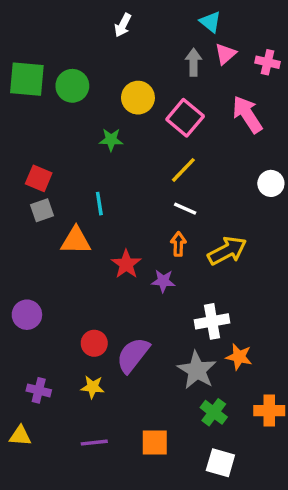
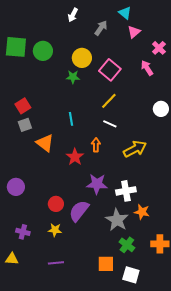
gray arrow: (194, 62) -> (101, 28), moved, turned 35
pink cross: (268, 62) -> (159, 48), moved, turned 32
pink arrow: (247, 114) -> (147, 68), size x0.7
green star: (111, 140) -> (73, 77), moved
red square: (39, 178) -> (23, 106), turned 35
cyan line: (99, 204) -> (71, 119), moved
orange triangle: (76, 241) -> (45, 143), turned 36
orange arrow: (178, 244) -> (96, 145), moved
purple star: (163, 281) -> (97, 184), moved, size x1.5
orange square: (155, 443) -> (106, 264), moved

